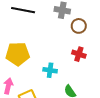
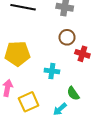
brown circle: (79, 26) -> (67, 37), moved

